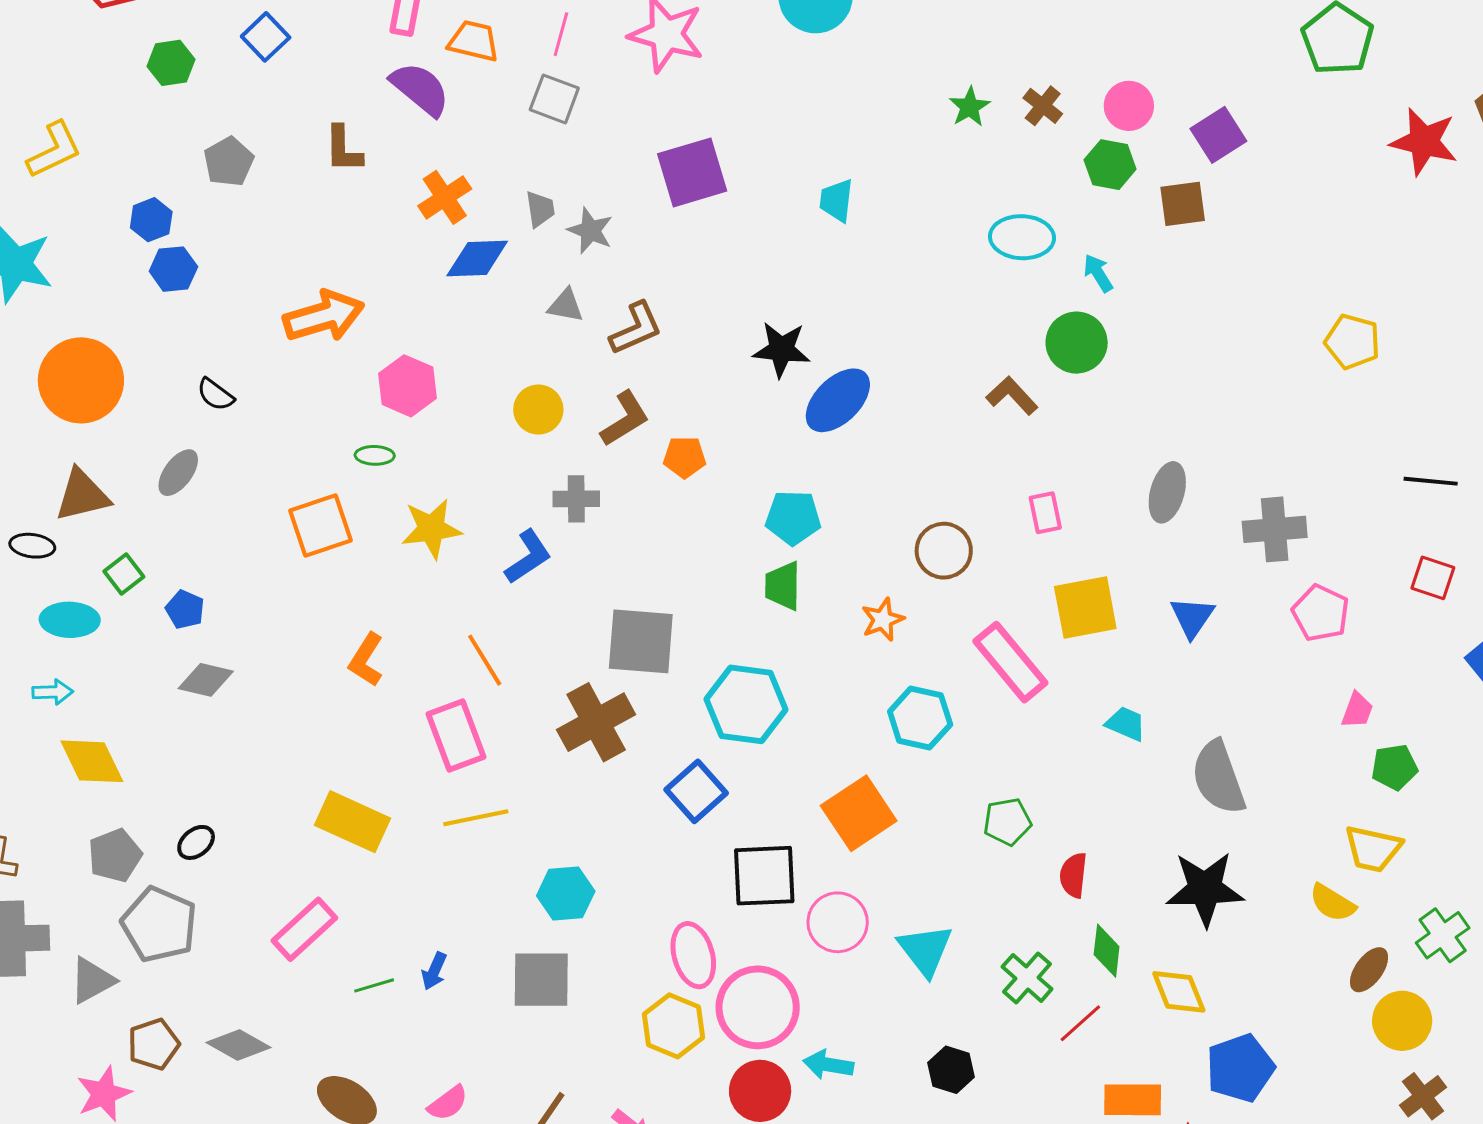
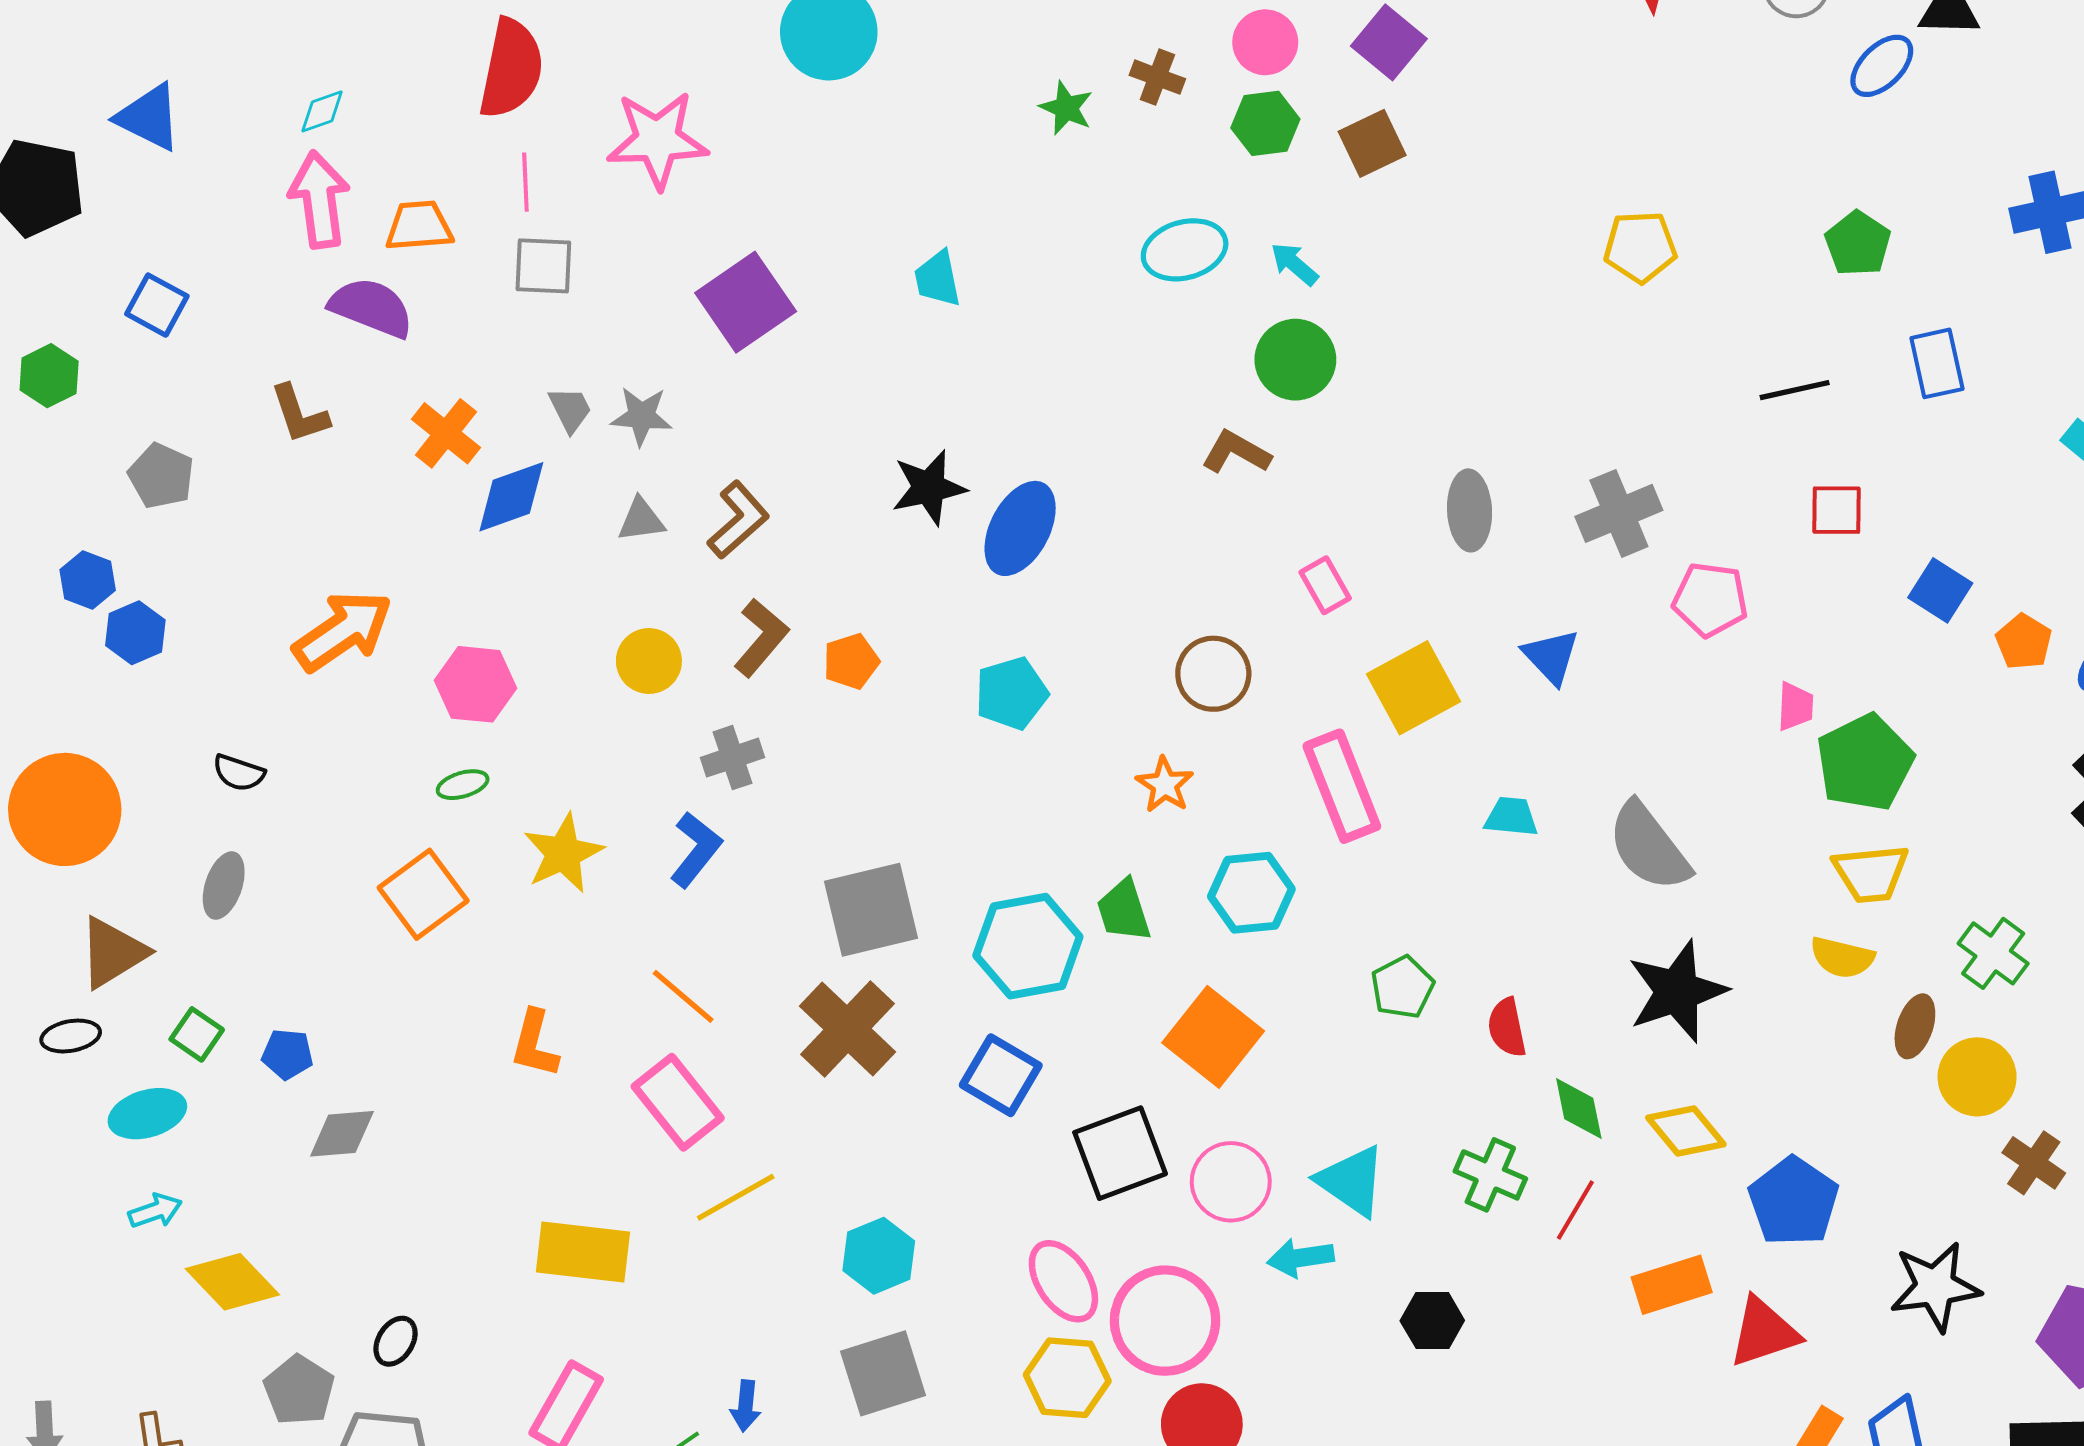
green trapezoid: (783, 586) -> (1124, 911), moved
pink rectangle: (1010, 662) -> (1342, 786), turned 36
green pentagon: (1394, 767) -> (1865, 763), size x1.6
cyan arrow: (828, 1065) -> (1301, 1258), moved

